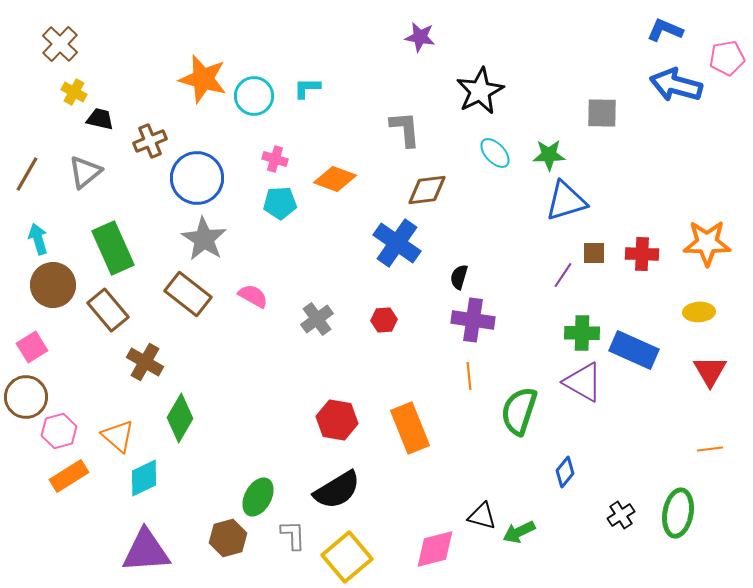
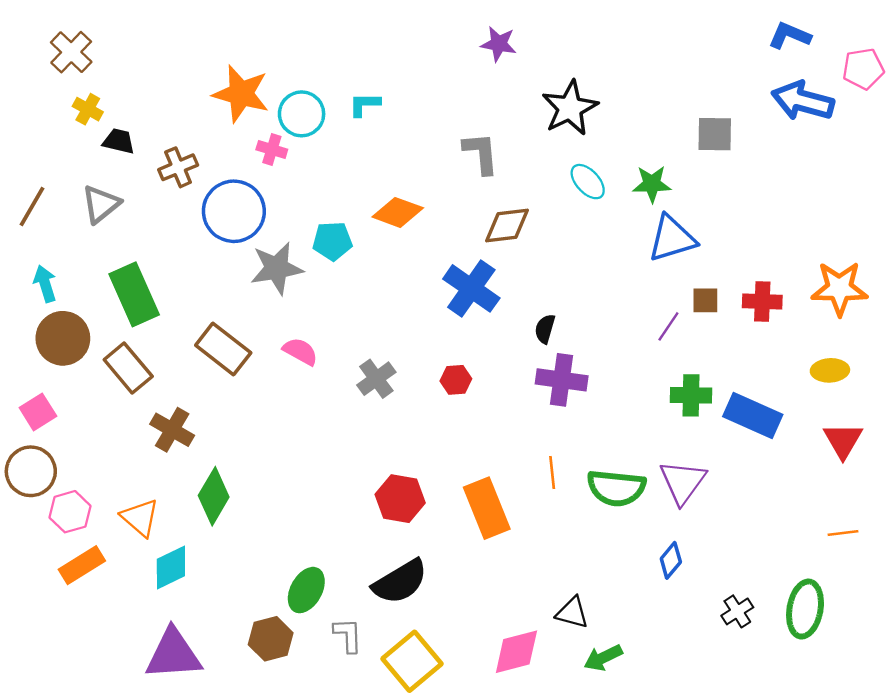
pink cross: (275, 159) -> (272, 150), moved
gray star: (204, 239) -> (277, 268), moved, turned 30
orange line: (469, 376) -> (552, 472), moved
purple triangle: (583, 382) -> (683, 482), moved, turned 36
green semicircle: (519, 411) -> (616, 488), turned -102
green arrow: (519, 532) -> (603, 658), moved

